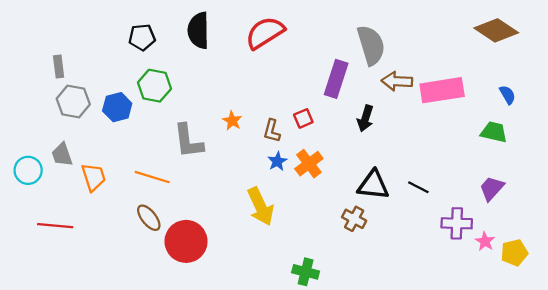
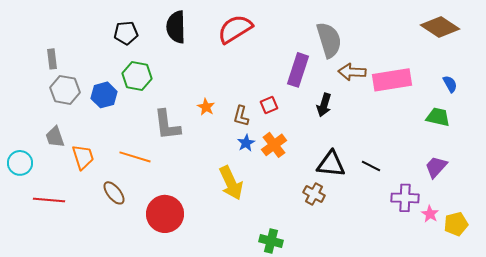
cyan circle: (28, 170) -> (20, 163), moved
brown ellipse: (149, 218) -> (114, 193), moved

